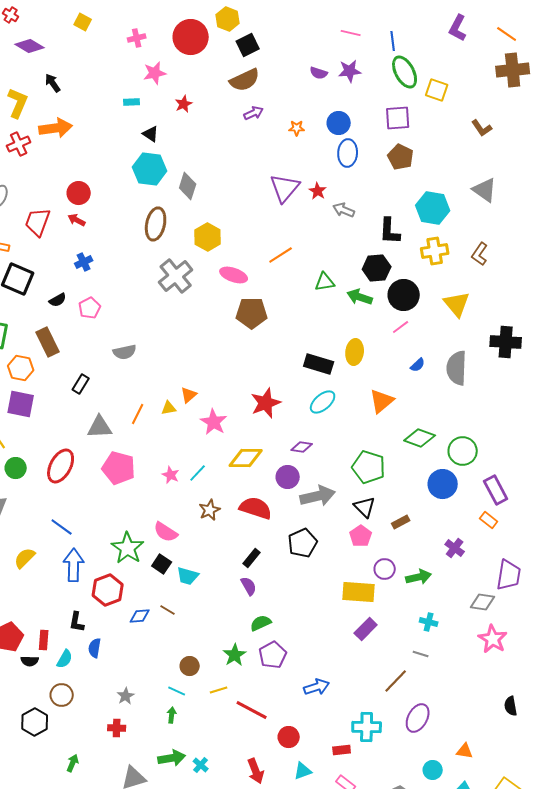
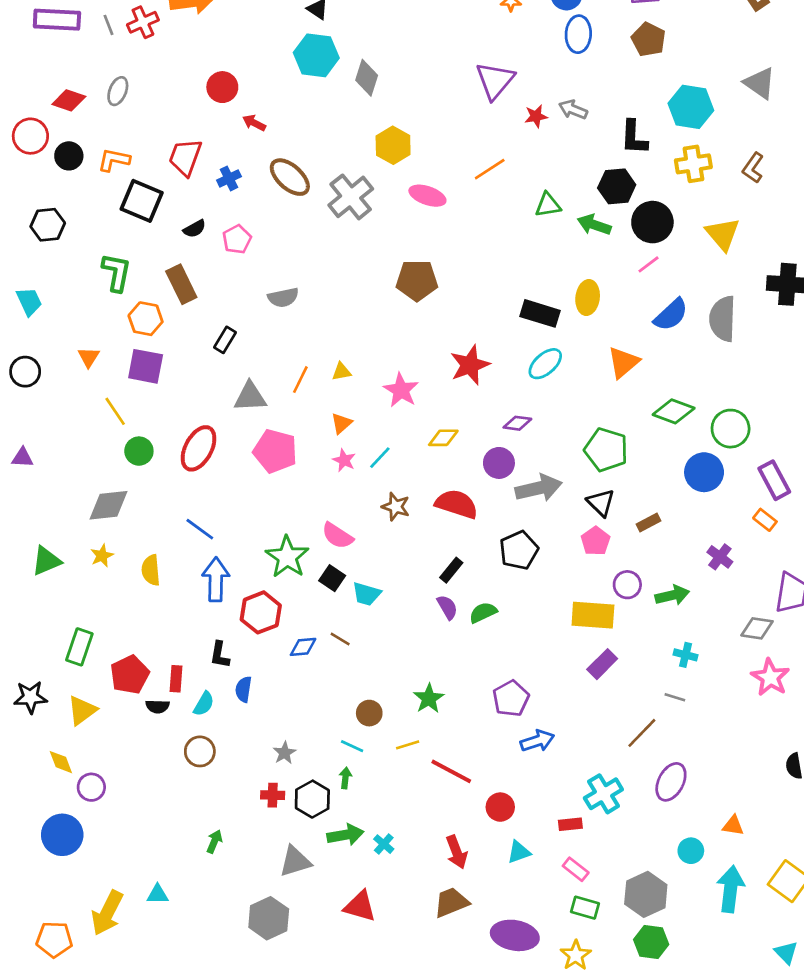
red star: (318, 191) -> (536, 116), moved, turned 30
red arrow: (77, 220) -> (254, 123), moved
red trapezoid: (38, 222) -> (185, 157), moved
brown ellipse: (156, 224) -> (290, 177), moved, turned -60
brown pentagon: (252, 313) -> (417, 280), moved
blue semicircle: (418, 365) -> (671, 315), size x1.8
orange triangle: (189, 395) -> (341, 423), moved
yellow diamond: (246, 458) -> (443, 438), size x0.7
brown star: (210, 510) -> (396, 507), turned -30
yellow semicircle: (25, 558) -> (151, 570), turned -50
green semicircle: (261, 623) -> (483, 612), moved
purple pentagon: (273, 655) -> (511, 699), moved
black hexagon: (35, 722) -> (312, 799), moved
cyan cross: (367, 727) -> (603, 794), turned -32

